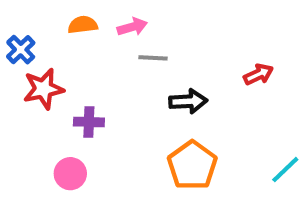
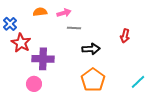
red arrow: (258, 74) -> (125, 36), turned 128
red star: (43, 89) -> (21, 43), turned -30
purple cross: (89, 122) -> (43, 59), size x1.5

